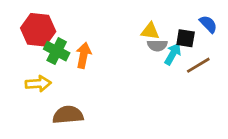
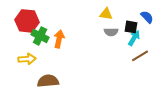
yellow triangle: (150, 31) -> (106, 14), moved
cyan arrow: (173, 54) -> (134, 38), moved
brown line: (198, 65) -> (140, 56), moved

